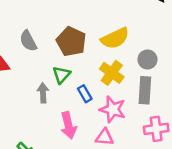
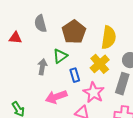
yellow semicircle: (115, 38) -> (109, 37), turned -70
pink arrow: (68, 125) -> (56, 97), turned 70

